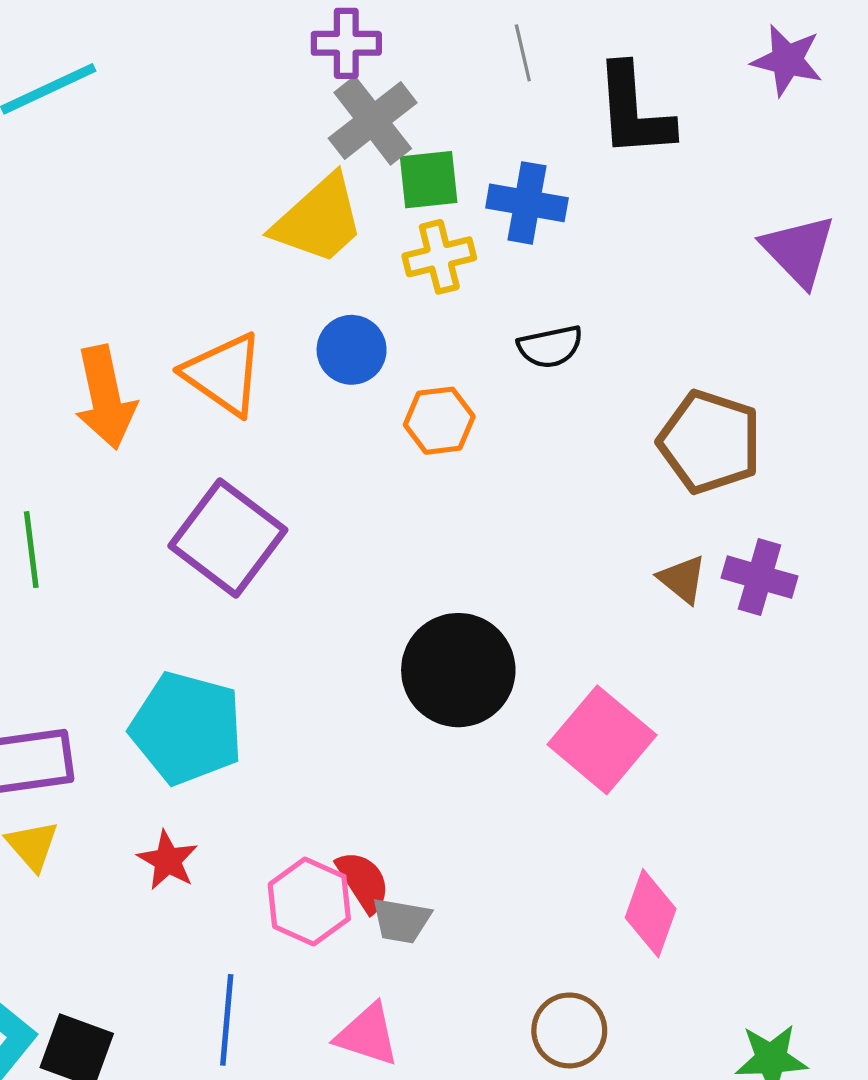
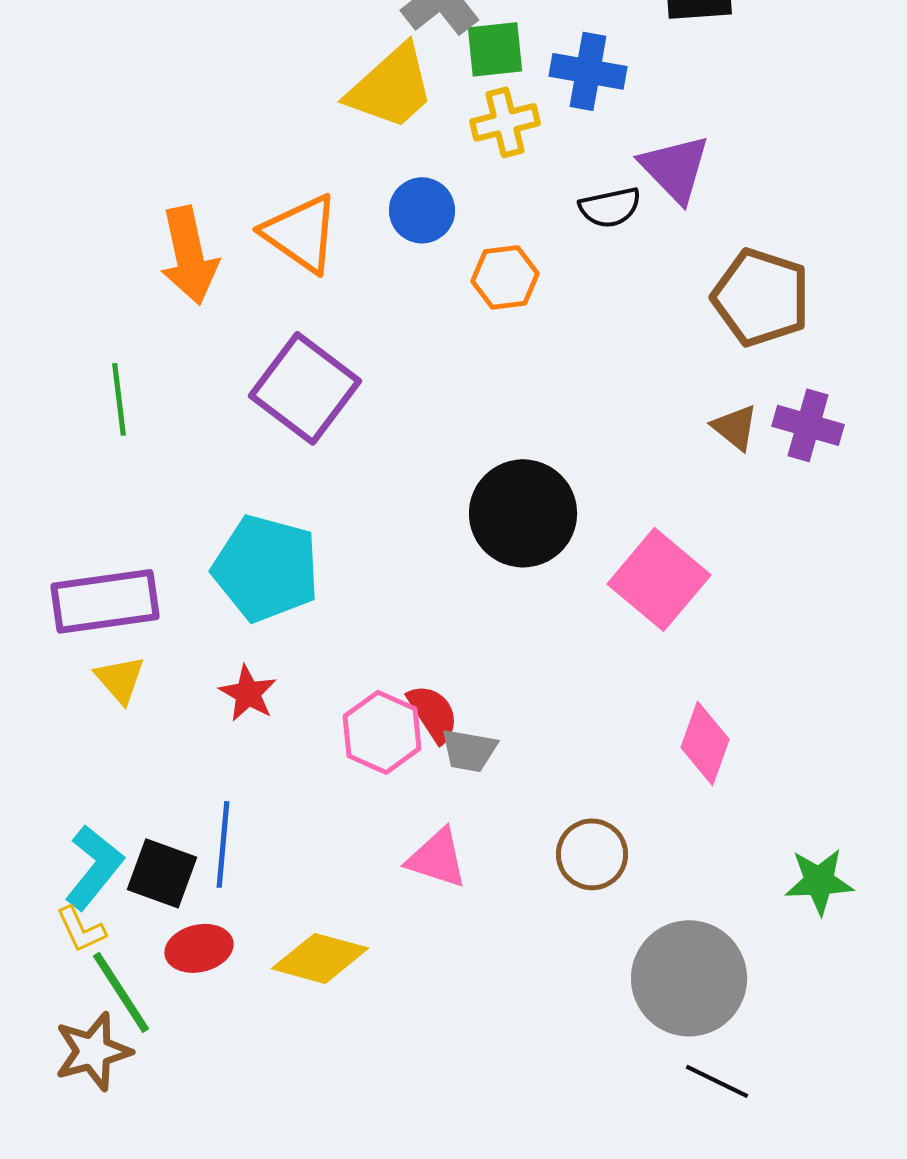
purple triangle: (799, 250) -> (675, 168), moved
blue line: (227, 1020) -> (223, 844), moved
brown circle: (569, 1030) -> (592, 854), moved

